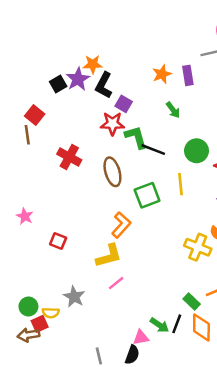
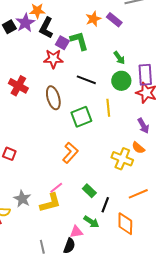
purple rectangle: (188, 75) -> (114, 20), turned -42
green arrow: (173, 110) -> (119, 58), moved
green L-shape: (136, 137) -> (79, 41), moved
orange L-shape: (121, 225) -> (70, 153), moved
yellow L-shape: (109, 256) -> (50, 203), moved
green rectangle: (192, 302) -> (89, 191), moved
black line: (177, 324) -> (105, 205), moved

